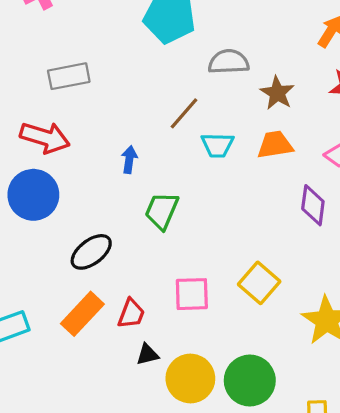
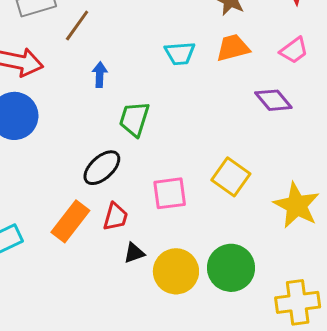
brown line: (184, 113) -> (77, 25), moved
purple diamond: (313, 205) -> (273, 100), turned -42
black ellipse: (91, 252) -> (102, 168), moved

